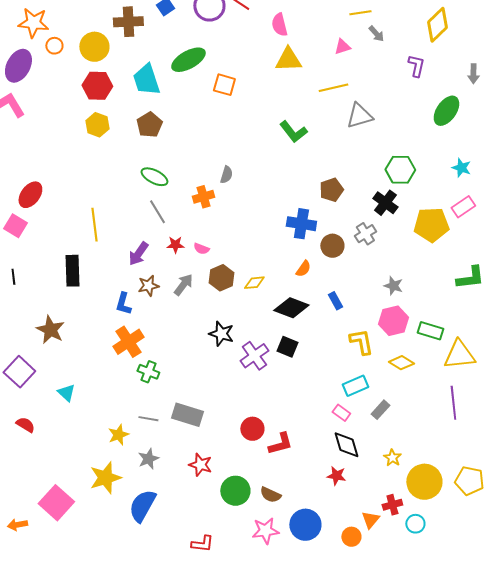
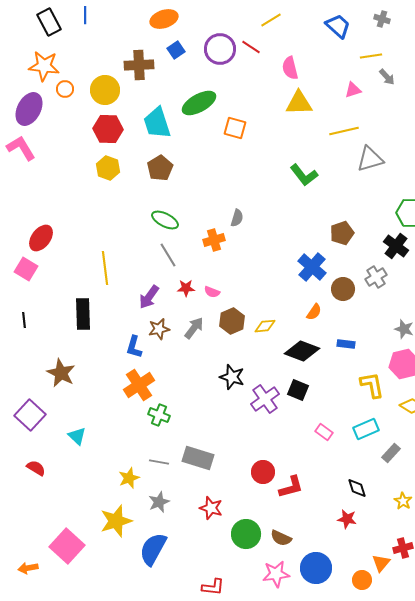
blue cross: (301, 224) -> (312, 267), turned 32
blue rectangle: (335, 301) -> (346, 344), turned -54
pink rectangle: (341, 413) -> (324, 432), moved
black diamond: (346, 445) -> (357, 488), size x0.7

